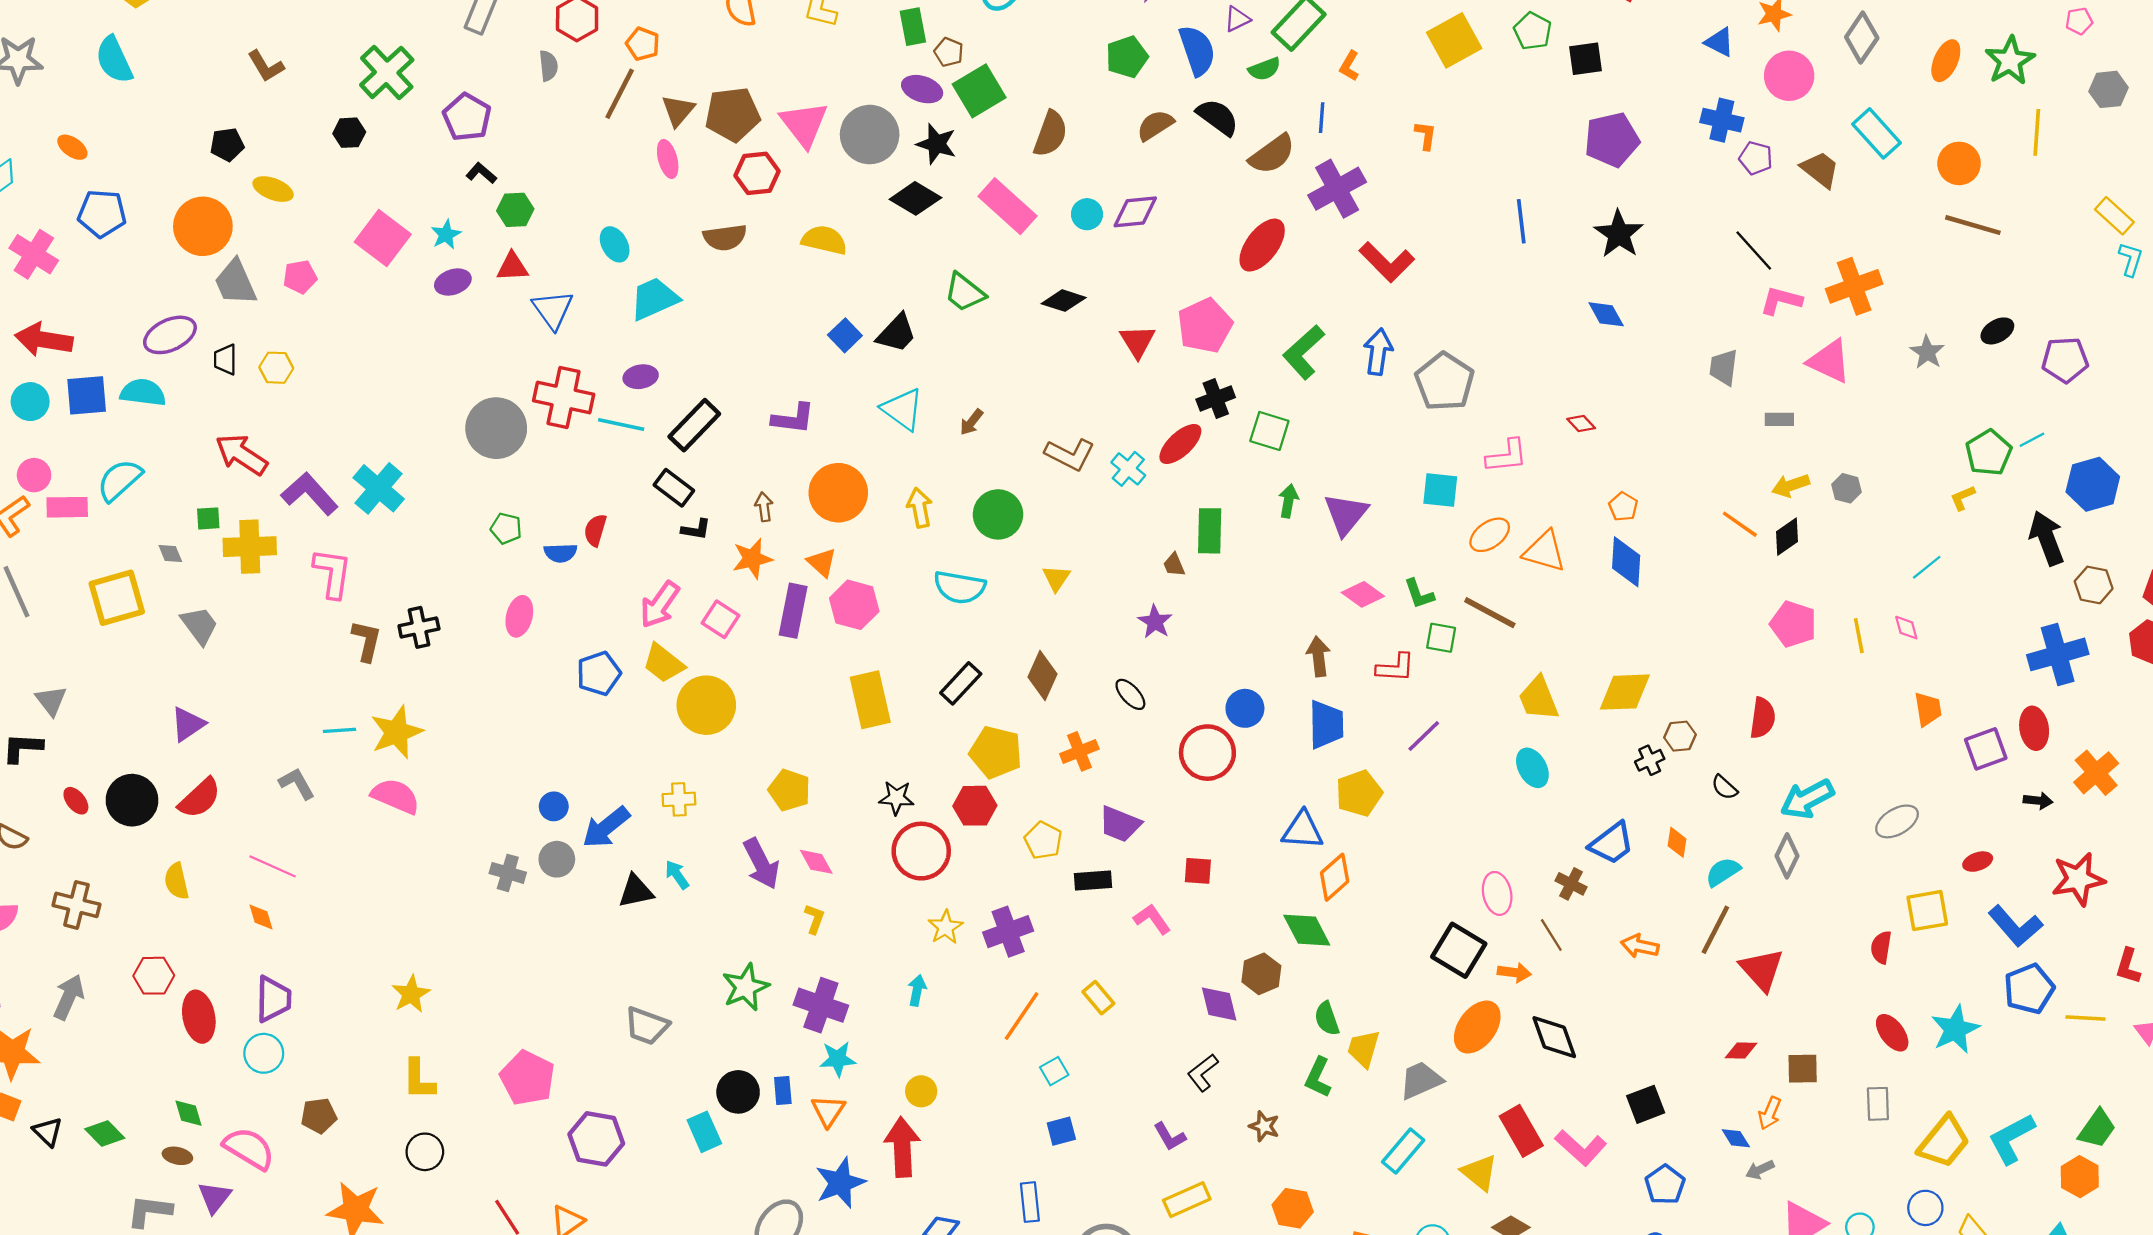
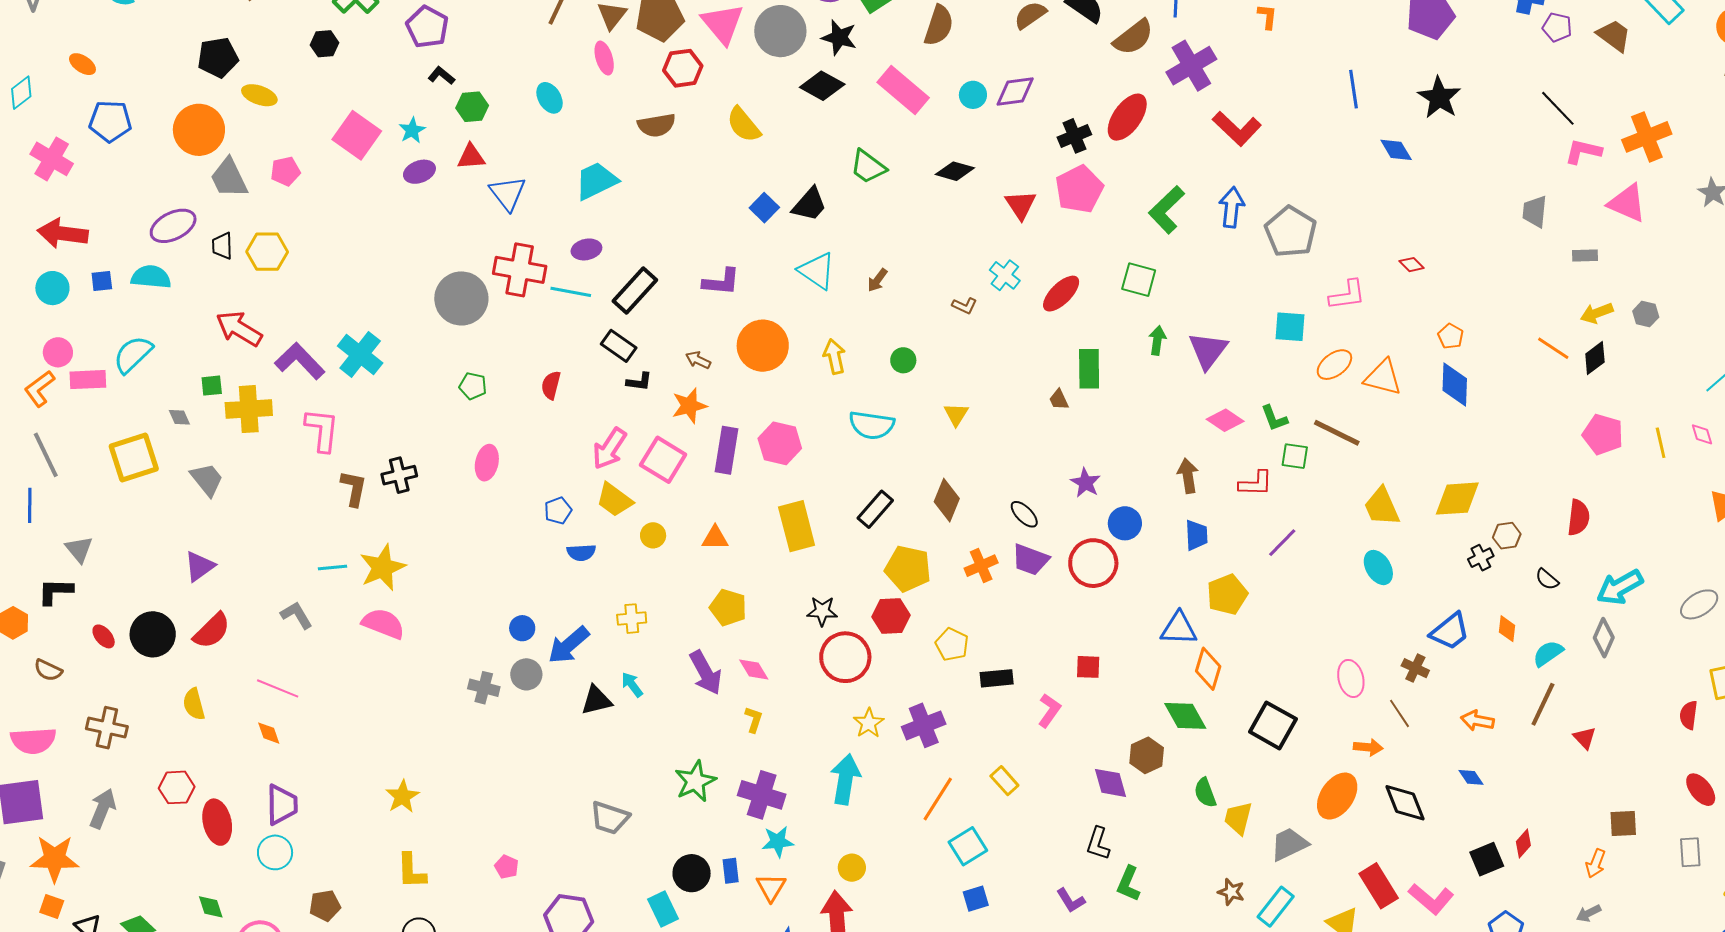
black pentagon: (227, 145) -> (218, 58), size x1.4
yellow semicircle: (824, 240) -> (744, 125), turned -141
cyan ellipse: (615, 244) -> (550, 98), moved
blue diamond: (1606, 314) -> (1396, 150), moved
yellow hexagon: (276, 368) -> (267, 252), size x1.4
blue square: (87, 395) -> (102, 281), size x0.6
black cross: (1216, 398) -> (1074, 136), moved
brown L-shape: (1070, 454) -> (965, 306), size x0.6
cyan cross: (1128, 469) -> (1005, 275), moved
brown arrow: (764, 507) -> (698, 360), turned -55
green circle: (998, 514) -> (903, 360), size x0.6
blue semicircle: (560, 553) -> (581, 553), moved
orange triangle: (822, 562) -> (715, 538), moved, turned -40
pink square: (720, 619) -> (663, 460), size x1.4
purple star: (1155, 622) -> (1086, 483), moved
blue pentagon: (599, 673) -> (558, 511), size x0.7
yellow circle: (706, 705) -> (653, 535), size x0.5
blue trapezoid: (1326, 724) -> (1196, 535), size x0.7
purple trapezoid: (1120, 824) -> (1030, 560), moved
orange diamond: (1335, 877) -> (1208, 669), turned -30
pink L-shape: (1152, 919) -> (1049, 710), turned 72
black square: (1459, 950) -> (1273, 725), moved
red triangle: (1762, 970) -> (1585, 738), size x0.6
cyan arrow: (917, 990) -> (845, 779), size x1.8
red diamond: (1741, 1051) -> (1523, 844), moved, turned -48
cyan square: (1054, 1071) -> (968, 846), size x1.5
black L-shape: (1203, 1073) -> (1098, 843), turned -32
green L-shape: (1318, 1077) -> (1128, 884), moved
pink pentagon: (527, 1078) -> (507, 867), size x0.5
brown star: (1264, 1126) -> (1231, 892), moved
blue diamond: (1736, 1138) -> (1471, 777), moved

